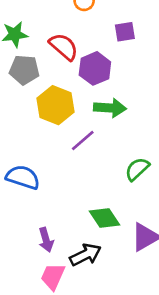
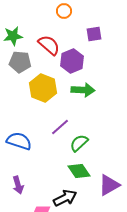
purple line: (83, 140) -> (60, 127), moved
green semicircle: (137, 169) -> (79, 143), moved
purple arrow: (46, 240) -> (18, 185), moved

